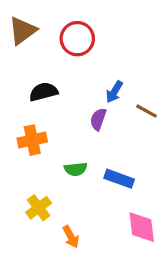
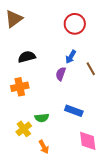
red circle: (77, 39) -> (75, 24), moved
brown line: (147, 111) -> (91, 69), turned 32
green semicircle: (76, 169) -> (42, 118), moved

